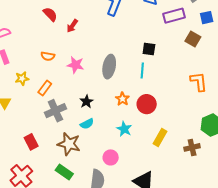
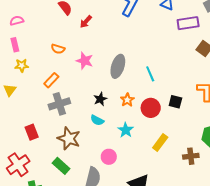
black square: (149, 49) -> (175, 102), moved
cyan line: (142, 70) -> (150, 74), turned -35
yellow star: (22, 79) -> (22, 65), moved
black star: (86, 102) -> (100, 99), moved
cyan semicircle: (87, 124) -> (97, 120), moved, turned 48

